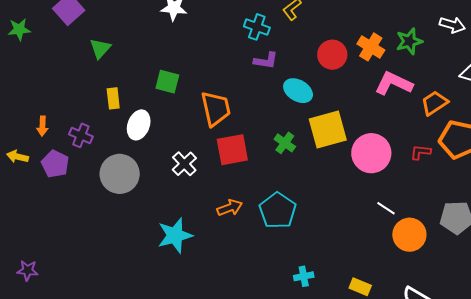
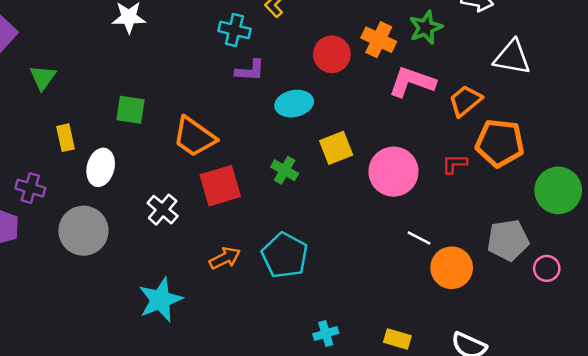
cyan ellipse: (298, 91) -> (294, 104), turned -36
orange trapezoid: (216, 109) -> (194, 137), turned 144
yellow square: (328, 129) -> (336, 148), size x0.7

